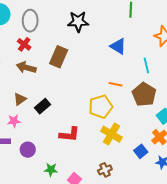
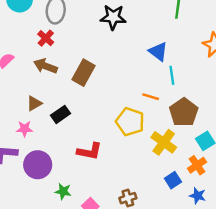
brown rectangle: (59, 57) -> (83, 73), moved
cyan line: (146, 65) -> (172, 75), moved
yellow pentagon: (101, 107) -> (130, 122), turned 30
yellow cross: (111, 134) -> (164, 142), moved
purple circle: (28, 150) -> (38, 165), size x1.5

